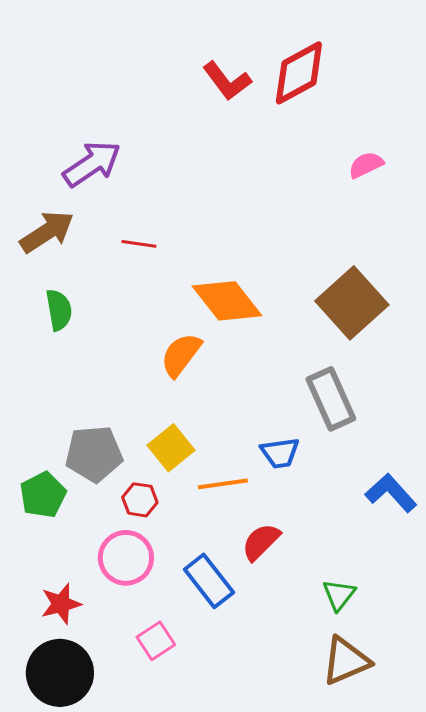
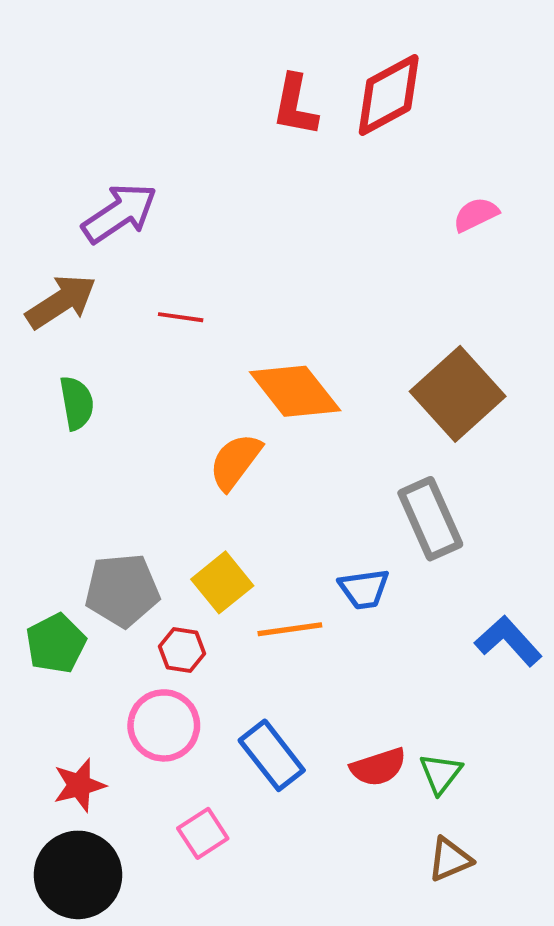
red L-shape: (227, 81) -> (295, 105), turned 48
red semicircle: (261, 542) -> (378, 767), moved, turned -153
brown triangle: (346, 661) -> (450, 859), size x0.7

